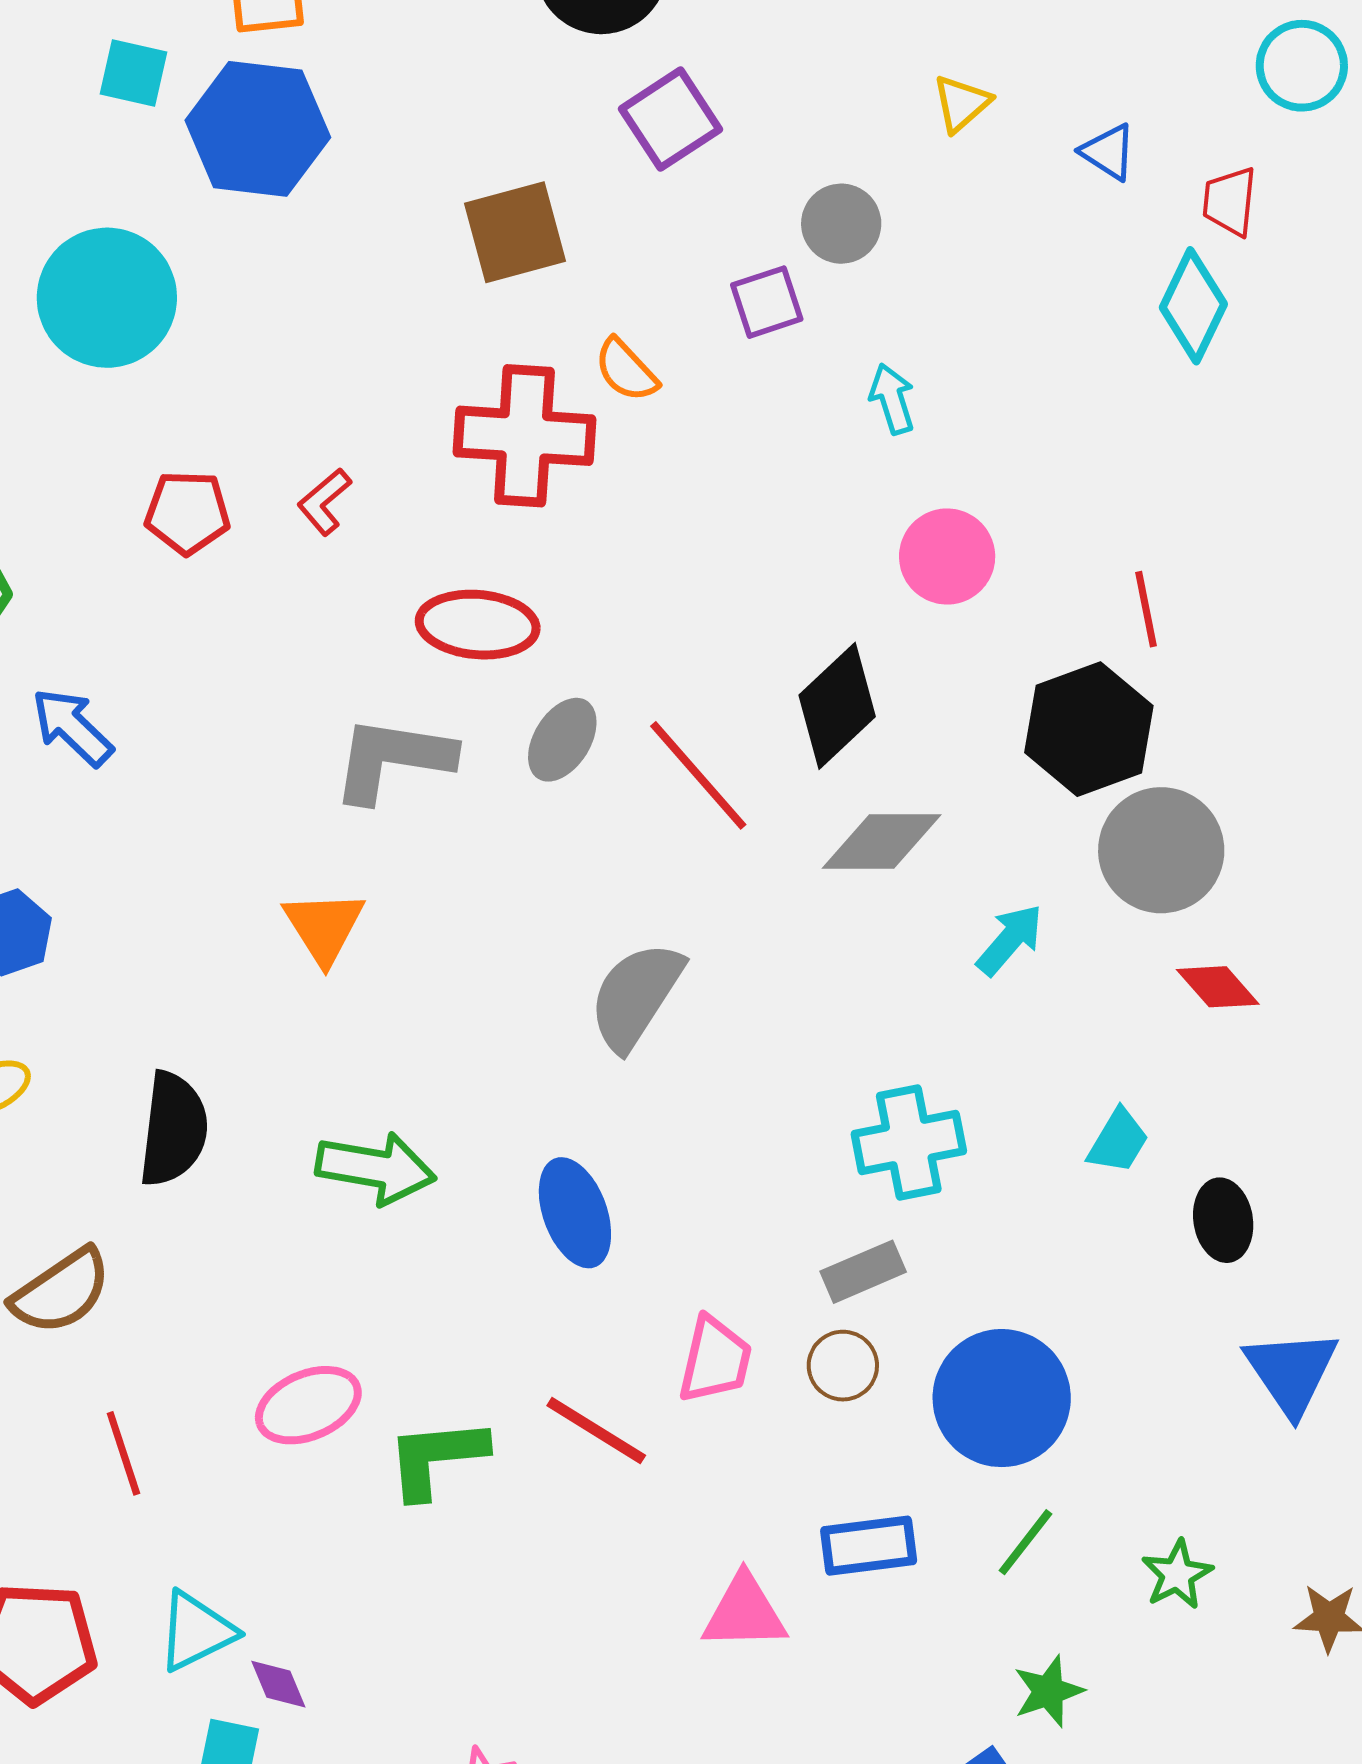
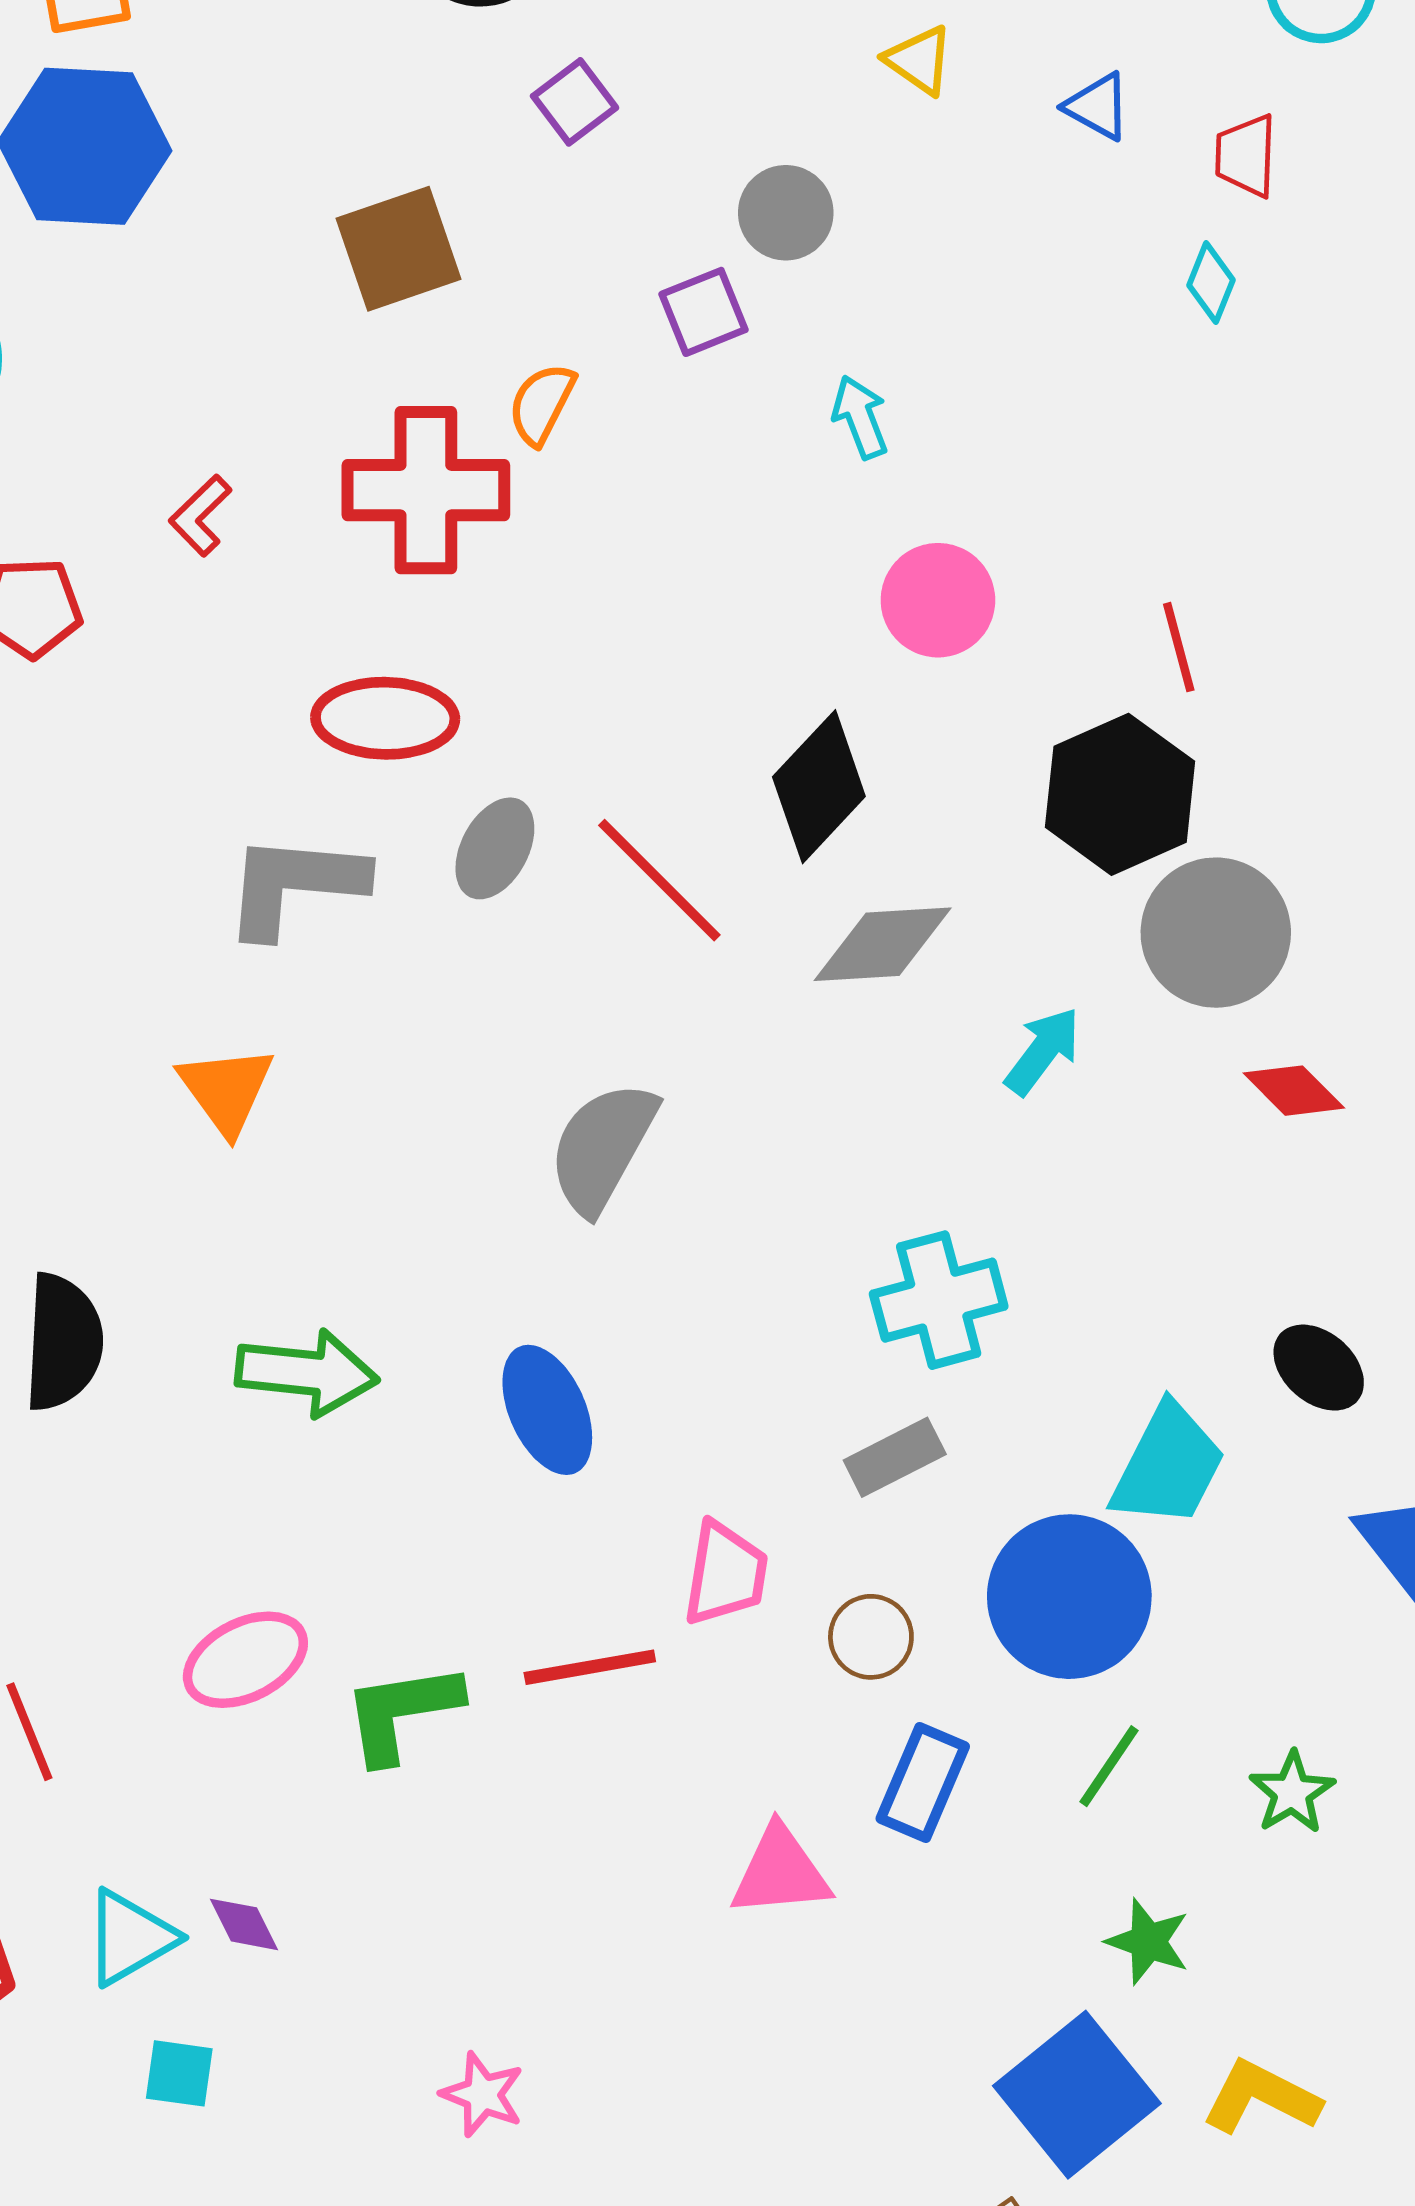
yellow triangle: (961, 103) -> (919, 60), turned -40
purple square: (671, 119) -> (575, 102), size x0.7
cyan diamond: (1193, 306) -> (1211, 283), size x0.6
orange semicircle: (626, 370) -> (542, 404), turned 74
red L-shape: (324, 502) -> (200, 515), moved
cyan trapezoid: (1118, 1141) -> (1168, 1466), moved, size x1.6
black ellipse: (1223, 1220) -> (1319, 1368), turned -36
brown circle: (843, 1366) -> (871, 1637), moved
red line: (596, 1431) -> (590, 1667), turned -38
blue rectangle: (869, 1546) -> (923, 1782), turned -56
purple diamond: (278, 1684) -> (244, 1924), moved
green star: (1048, 1691) -> (1148, 1942), turned -30

